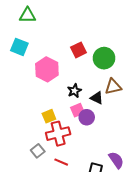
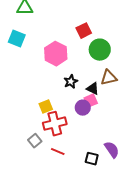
red square: (79, 50) -> (84, 31), moved
pink hexagon: (47, 69) -> (56, 54), moved
pink square: (77, 110) -> (91, 101), moved

